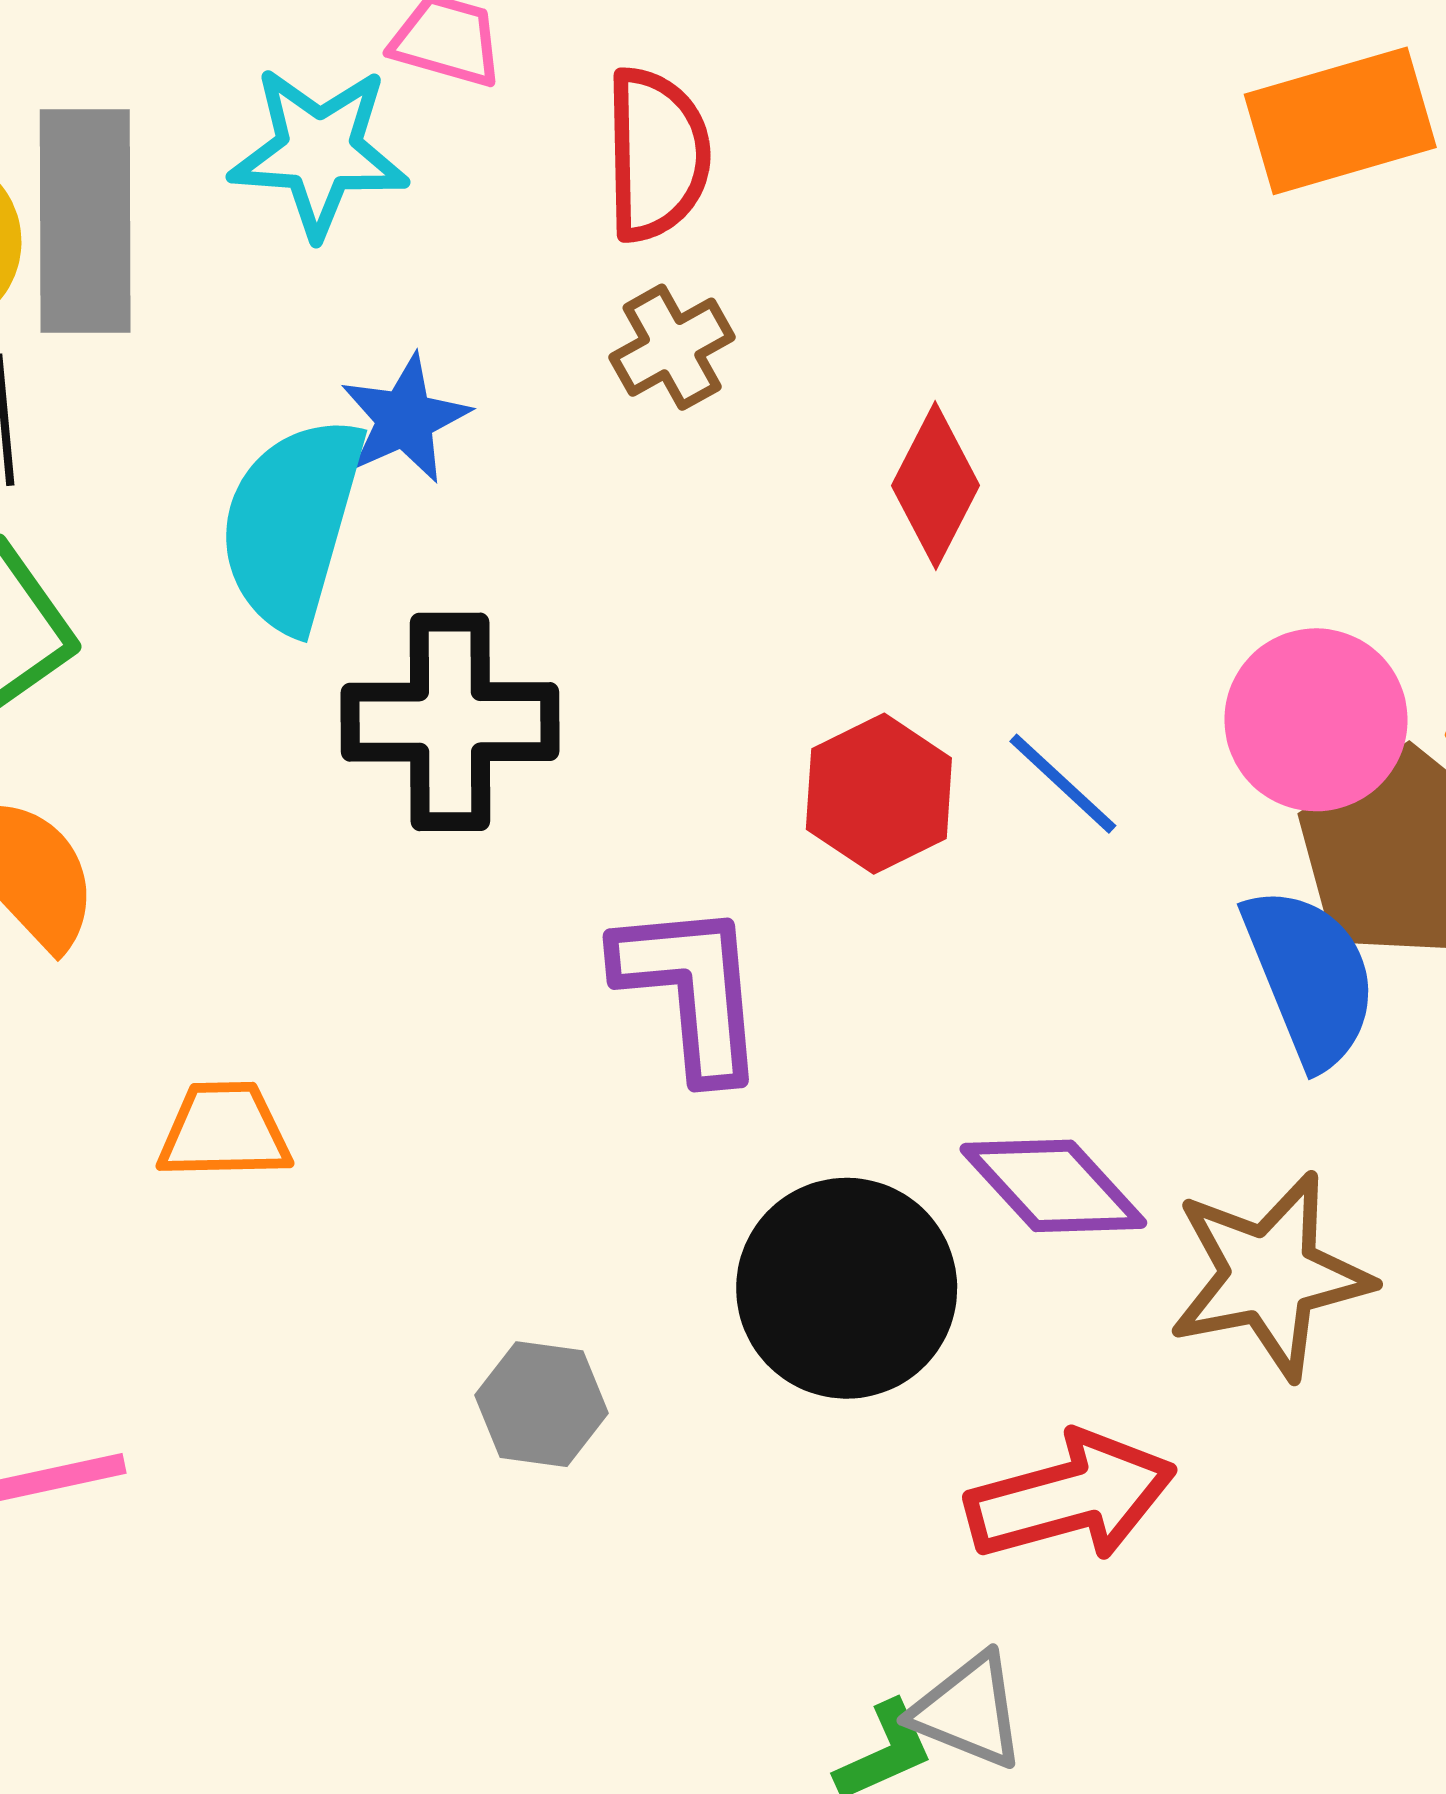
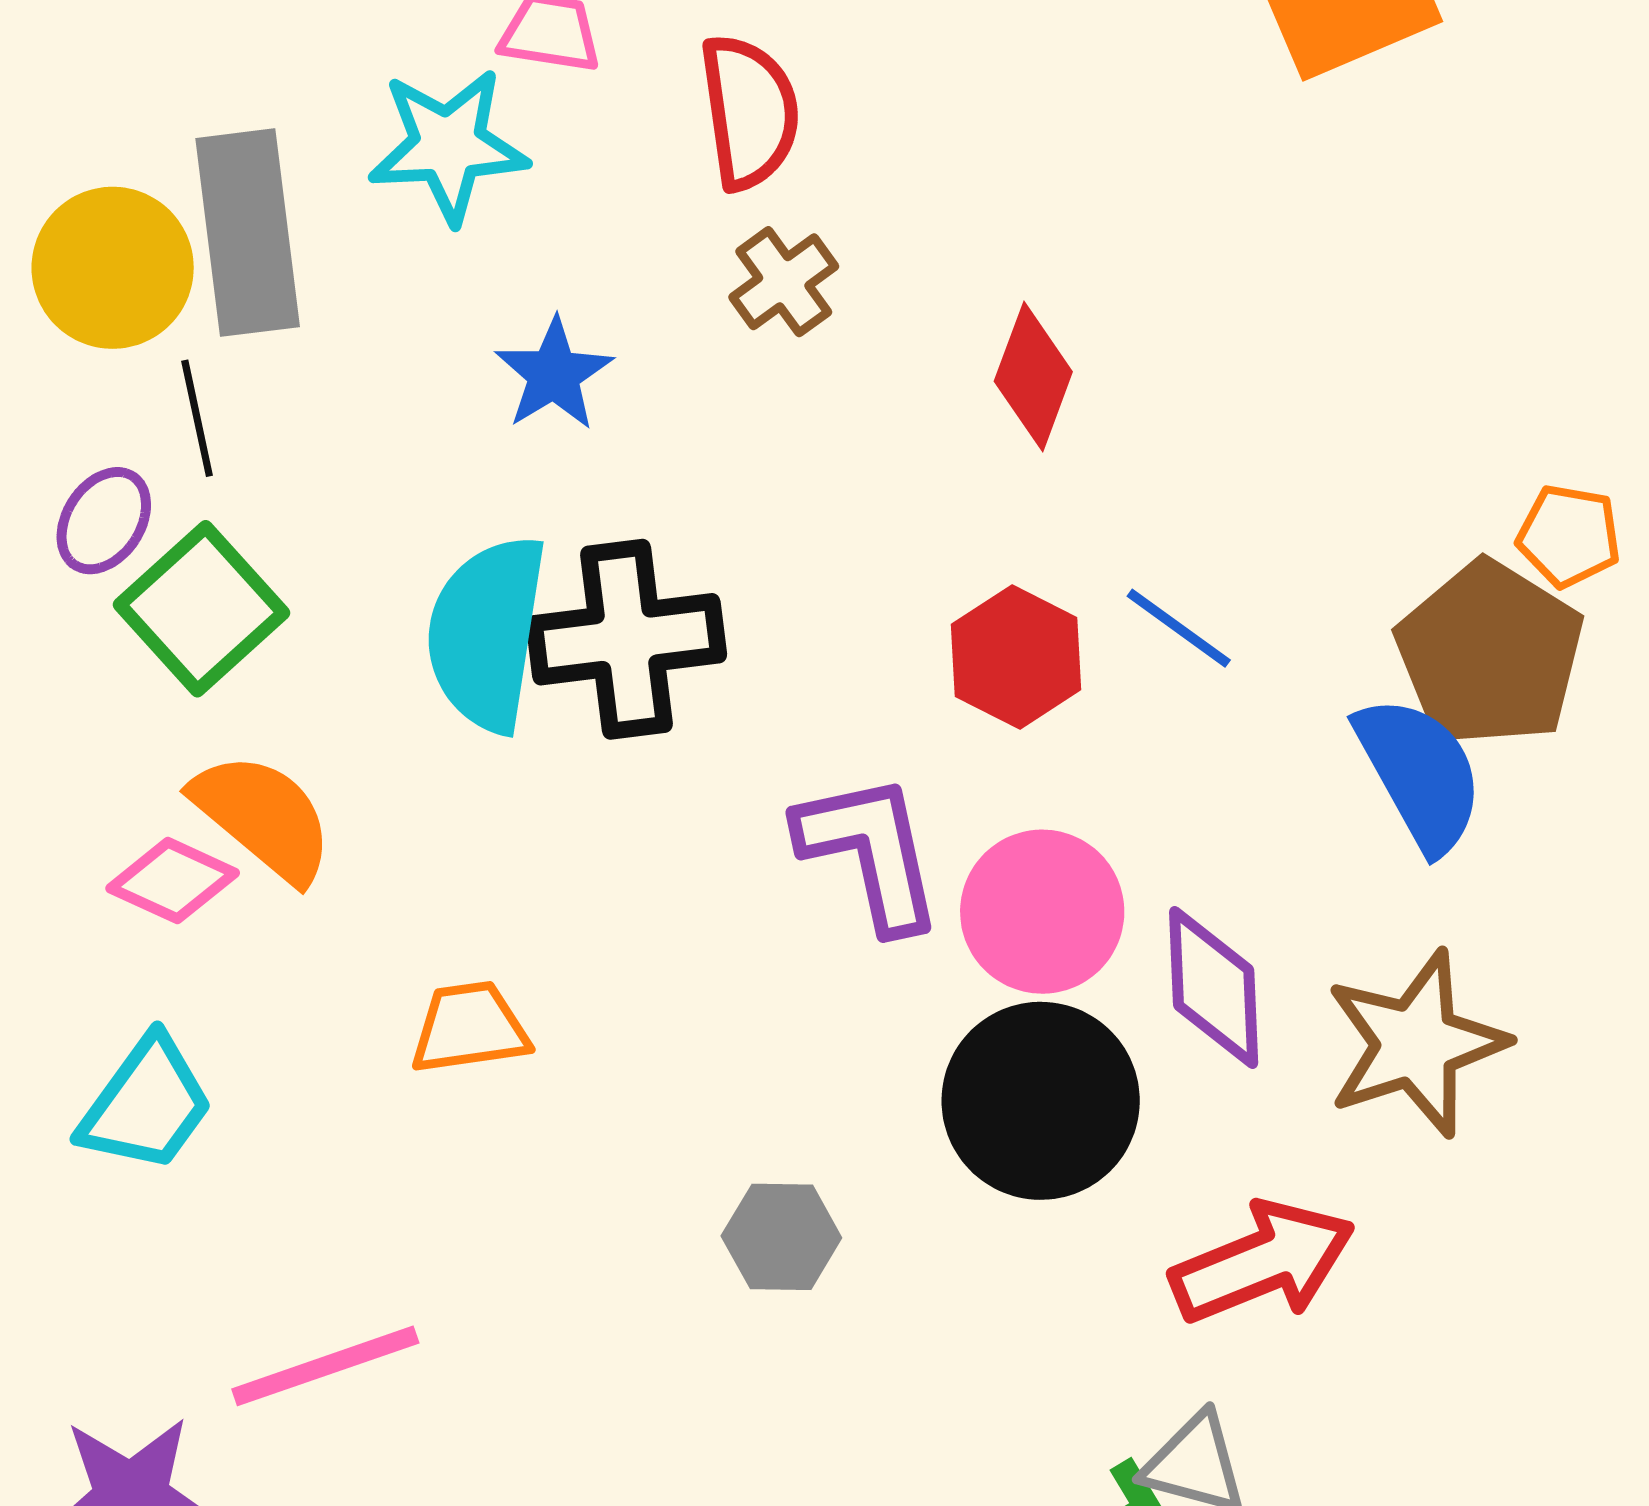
cyan semicircle: (292, 524) -> (487, 633), moved
pink circle: (1316, 720) -> (1042, 912), moved
purple diamond: (1053, 1186) -> (1214, 987), turned 47

